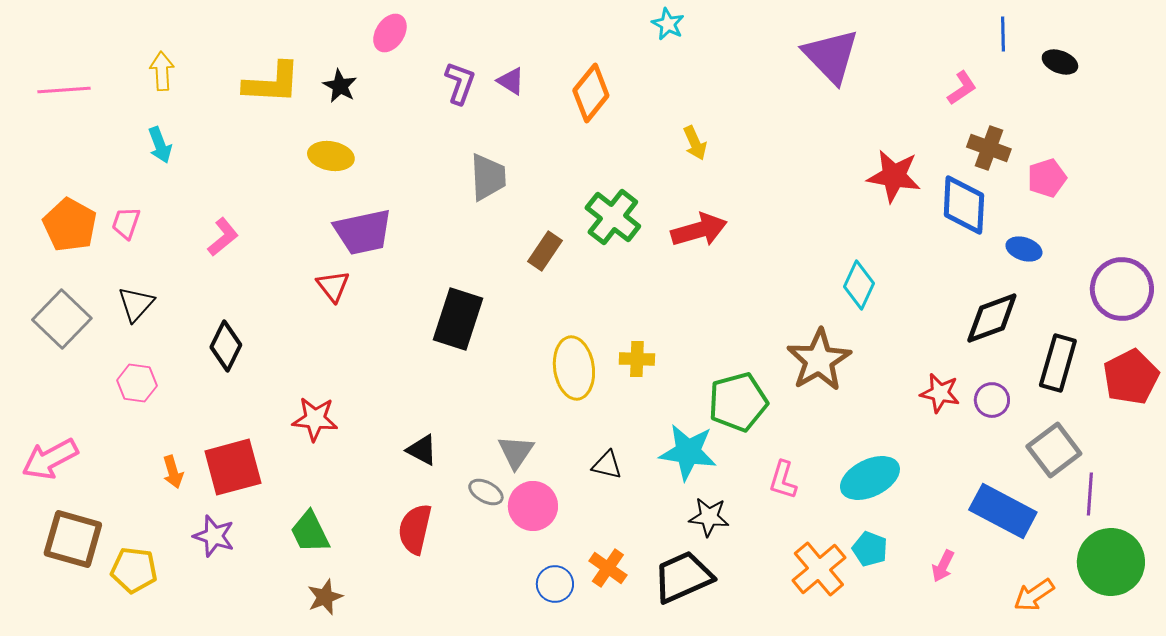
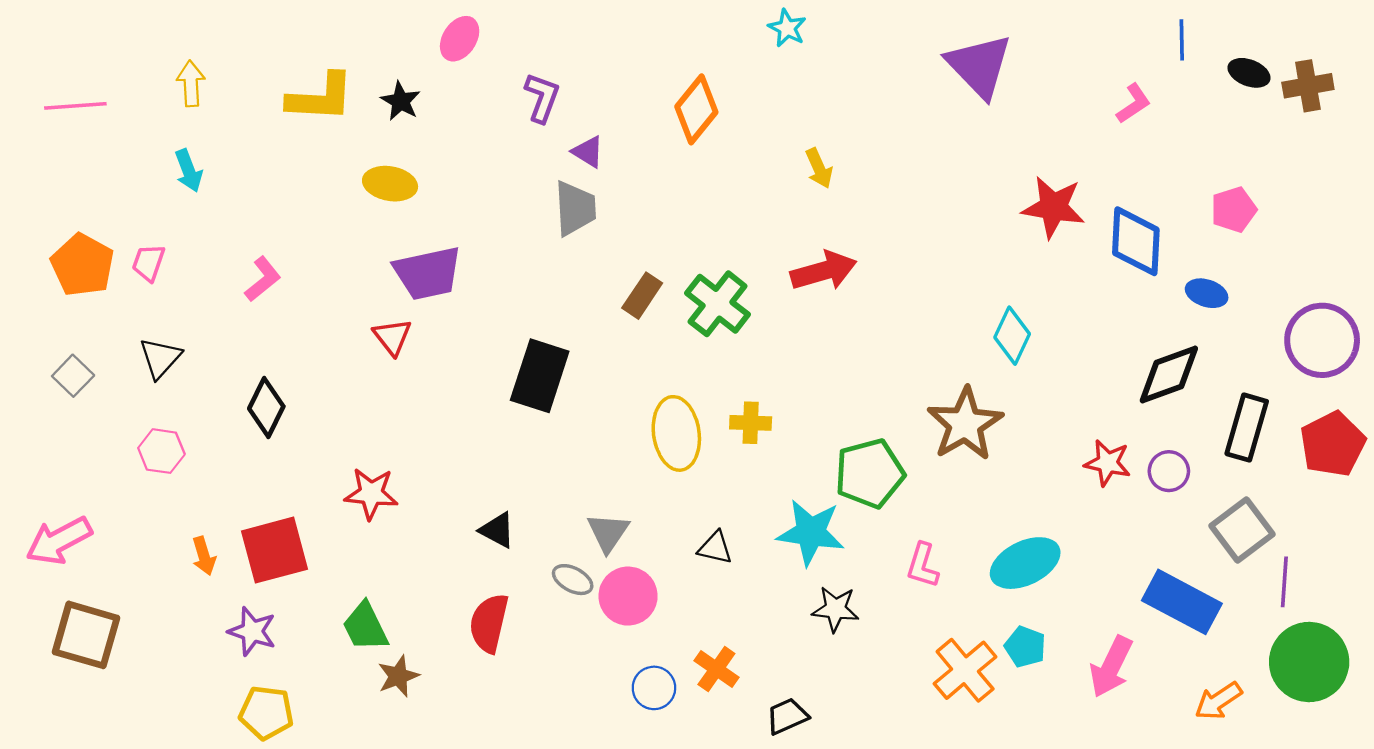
purple triangle: (511, 81) -> (588, 152), moved
brown cross: (989, 148) -> (1308, 86), moved, turned -30
green cross: (613, 217) -> (718, 304), moved
gray square: (62, 319) -> (73, 376), size x0.6
pink arrow: (943, 566) -> (1111, 667), size x1.6
yellow pentagon: (134, 570) -> (266, 713), moved
black trapezoid: (683, 577) -> (787, 716), moved, size x0.6
brown star: (325, 597) -> (398, 676), moved

